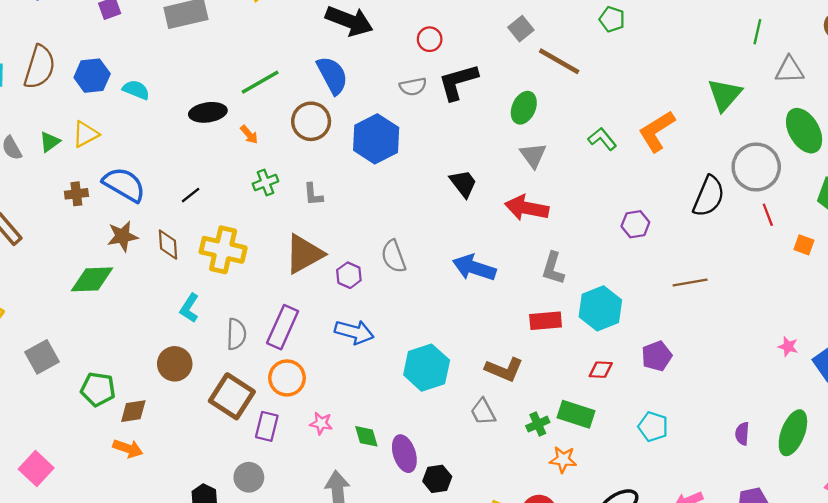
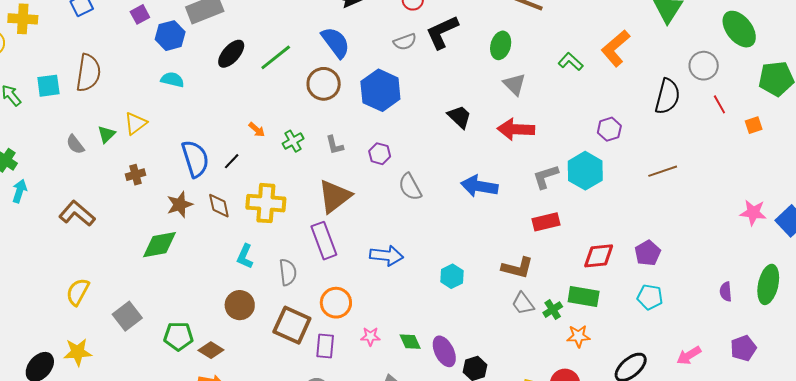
blue hexagon: (92, 76) -> (170, 36), moved
black ellipse: (208, 112) -> (231, 54), moved, turned -32
orange arrow: (249, 135) -> (257, 130), moved
gray circle: (756, 167) -> (704, 66), size x0.7
blue semicircle: (124, 185) -> (195, 159), moved, turned 51
orange square: (804, 245) -> (754, 125), turned -30
gray L-shape: (553, 268) -> (546, 177), turned 64
purple hexagon: (349, 275) -> (380, 154), moved
cyan hexagon: (600, 308) -> (585, 171), moved
purple rectangle: (283, 327) -> (324, 241), moved, turned -36
pink star: (788, 347) -> (753, 213), size x1.5
purple pentagon: (657, 356) -> (648, 253), moved
cyan hexagon: (427, 368) -> (452, 276), size x0.6
red diamond: (601, 370) -> (599, 256), size x1.5
brown diamond: (133, 411) -> (211, 350), turned 50
gray trapezoid: (483, 412) -> (523, 303), moved

